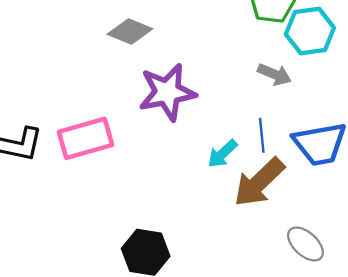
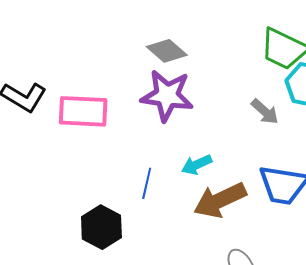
gray diamond: (130, 31) -> (167, 51), moved
blue line: (262, 135) -> (147, 183), moved

